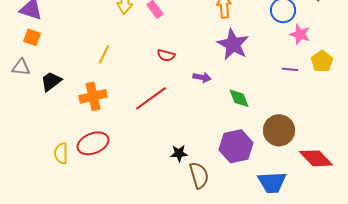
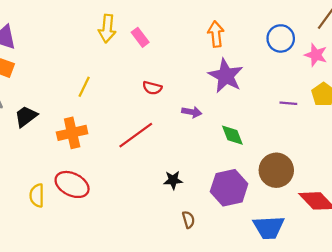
pink star: (300, 34) -> (316, 55), moved
red ellipse: (93, 143) -> (72, 184), turned 48
black star: (179, 153) -> (173, 180), moved
brown semicircle: (199, 175) -> (188, 220), size x0.6

